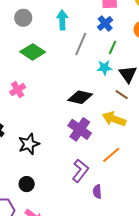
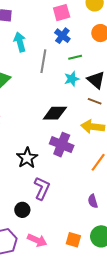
green line: (113, 47) -> (75, 57), turned 64
black star: (29, 144) -> (27, 158), moved
purple L-shape: (80, 171) -> (42, 188), moved

